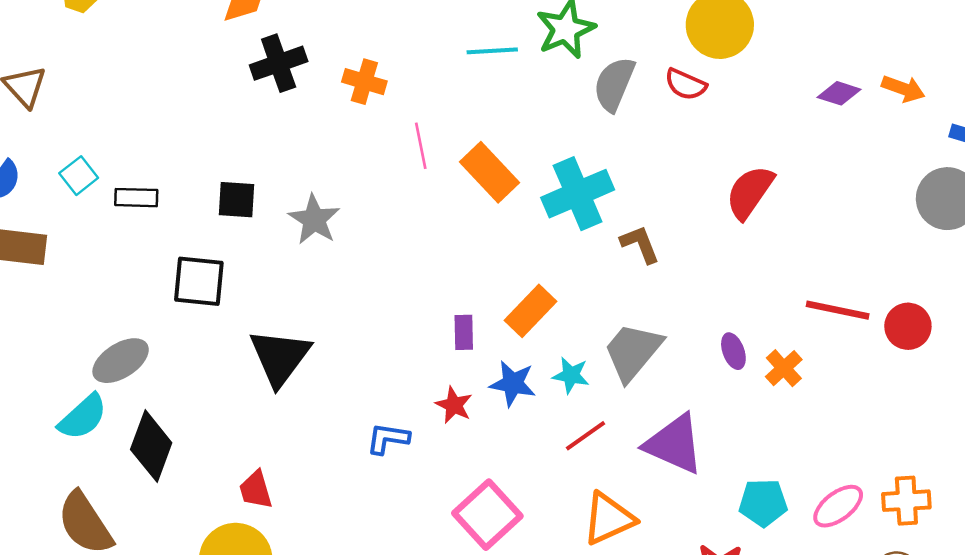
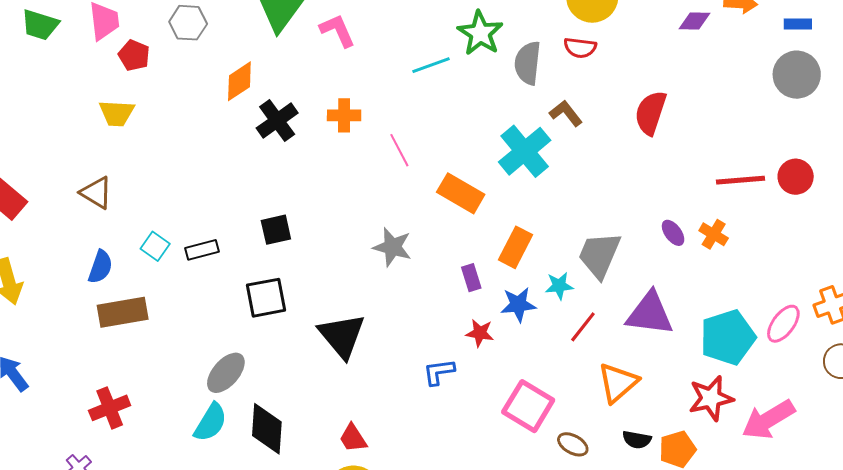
orange rectangle: (490, 172) -> (461, 193), moved
gray star: (314, 220) -> (392, 247), moved
brown L-shape: (640, 244) -> (566, 113), moved
cyan pentagon: (763, 503) -> (728, 337), size x1.5

